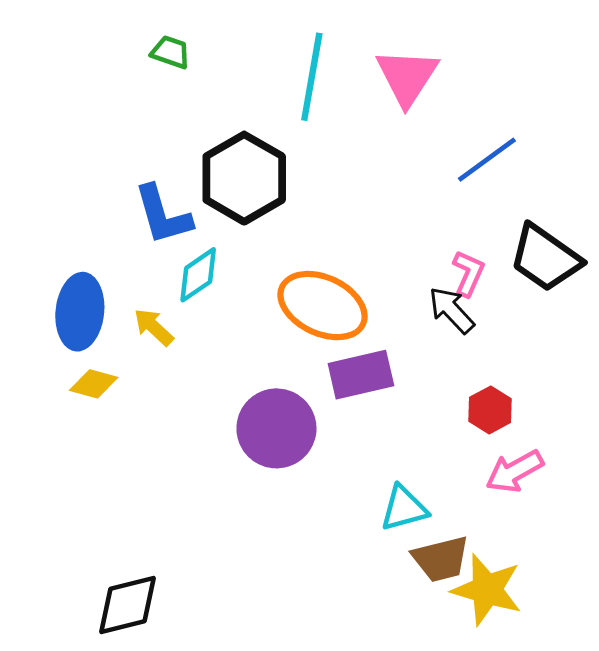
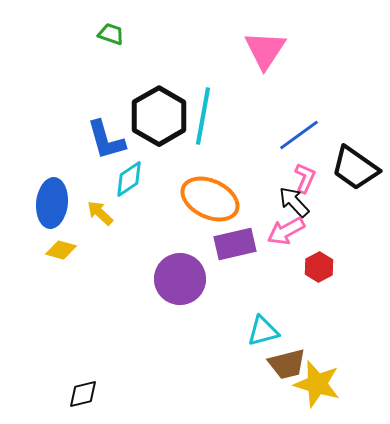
cyan line: (312, 77) -> (203, 116), moved
blue line: (487, 160) -> (299, 135), moved
pink arrow: (515, 471) -> (286, 231), moved
black diamond: (127, 605) -> (83, 394), size x0.7

